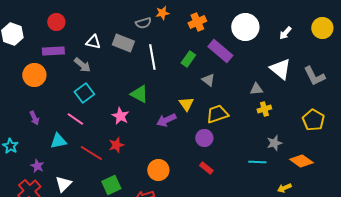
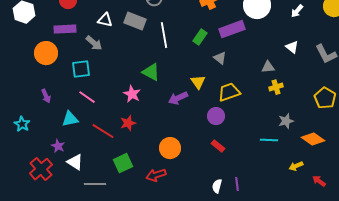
purple rectangle: (220, 51) -> (232, 29), turned -60
white triangle: (280, 69) -> (292, 47), size x0.6
cyan square: (84, 93) -> (81, 69), moved, turned 30
purple star: (37, 166) -> (58, 146), moved
white triangle: (63, 184) -> (75, 162), turned -42

